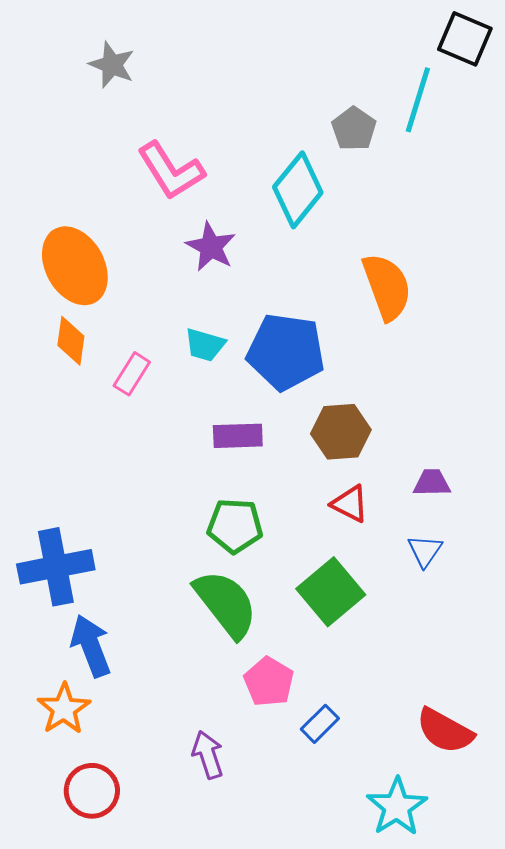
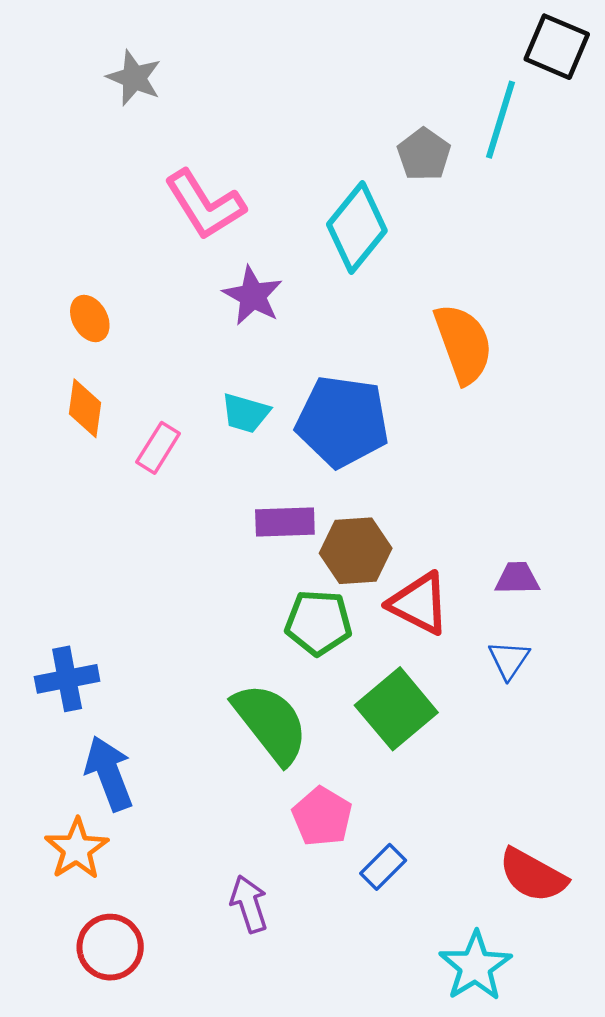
orange ellipse: (75, 266) -> (90, 318), size x0.5
brown hexagon: (341, 432) -> (356, 551), moved
red triangle: (350, 504) -> (419, 603), size x1.4
green pentagon: (235, 526) -> (318, 623), moved
blue cross: (56, 567) -> (67, 679), size x0.7

